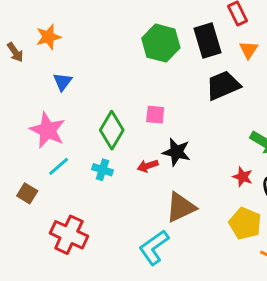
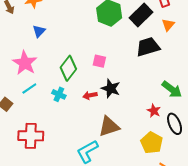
black rectangle: (207, 41) -> (141, 15), turned 55
red cross: (69, 235) -> (31, 136), turned -30

